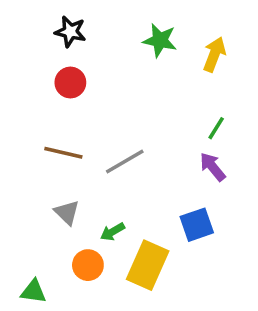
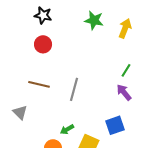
gray line: (125, 162) -> (74, 89), turned -45
gray triangle: (67, 212) -> (20, 112), moved

